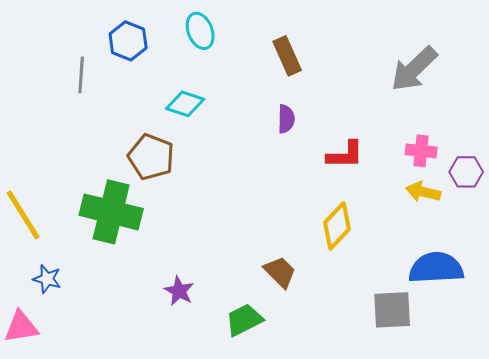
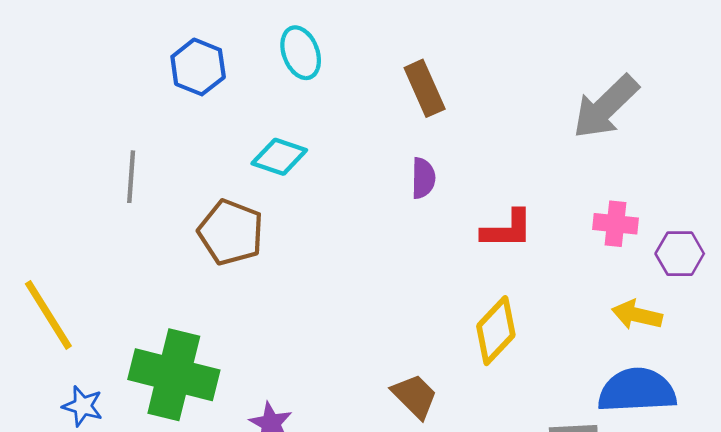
gray line: (81, 75) -> (131, 177), moved
yellow arrow: (423, 192) -> (637, 315), moved
green cross: (111, 212) -> (174, 375), moved

